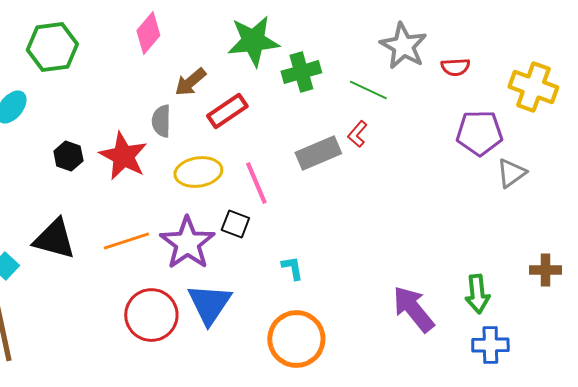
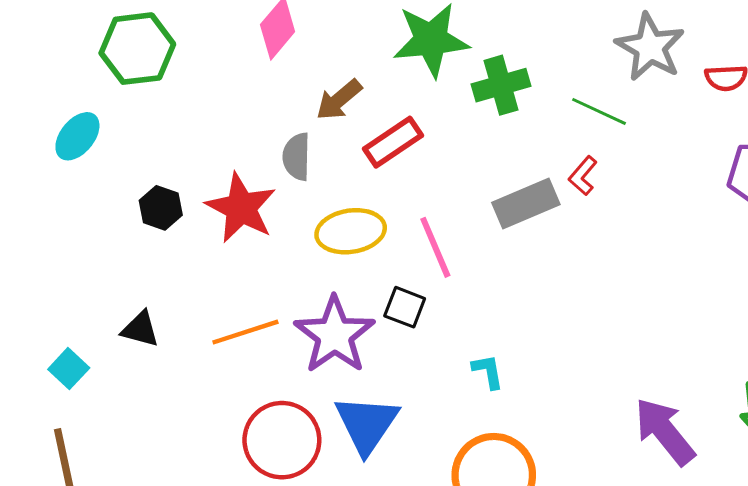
black triangle: (54, 239) -> (140, 329), size x0.6

